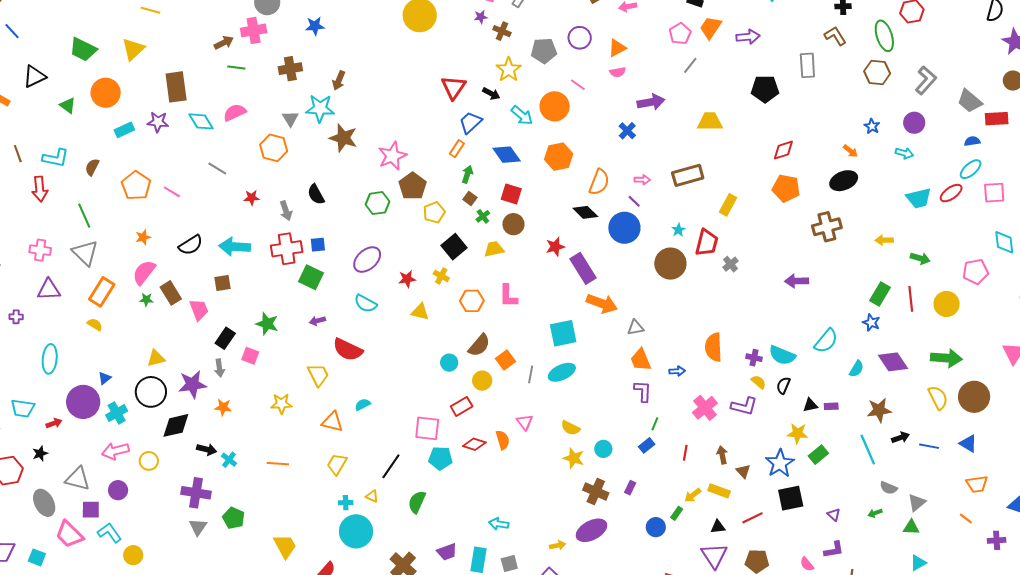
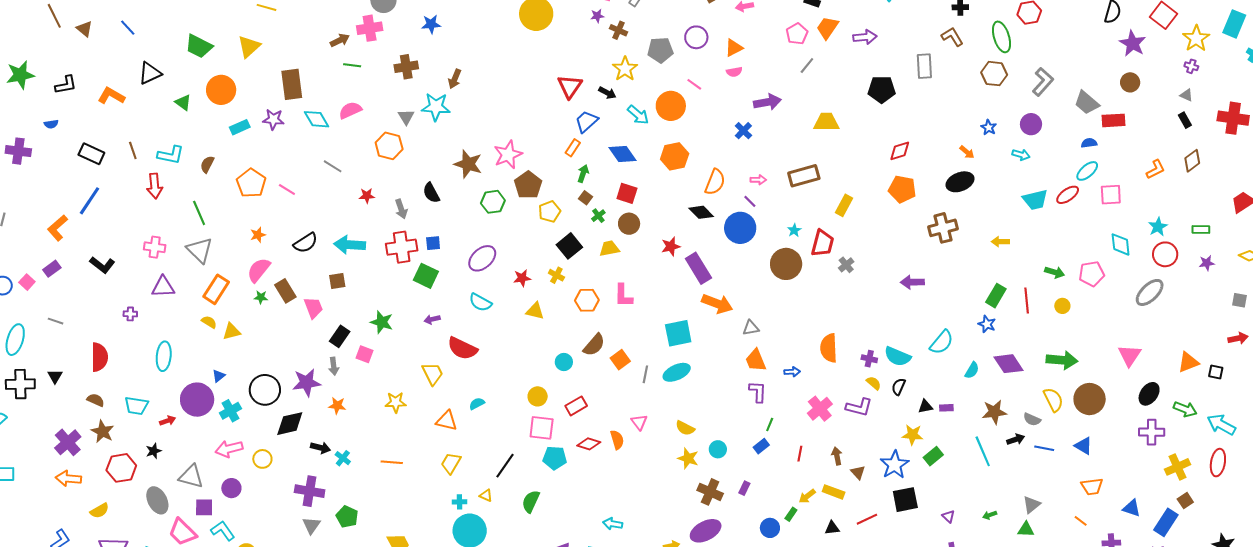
brown star: (343, 138) -> (468, 164), moved
green arrow: (920, 258) -> (1055, 272), moved
yellow circle: (947, 304) -> (1062, 306), size x0.6
yellow triangle: (156, 358) -> (232, 331), moved
yellow circle: (482, 381) -> (538, 396), moved
gray semicircle: (889, 488) -> (1032, 419), moved

